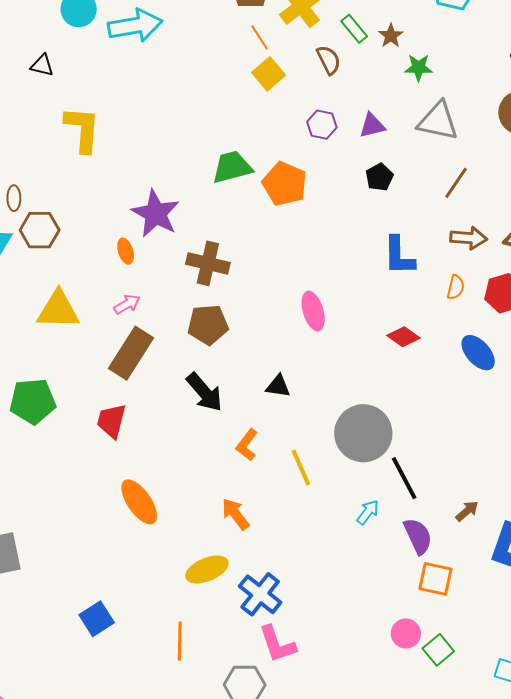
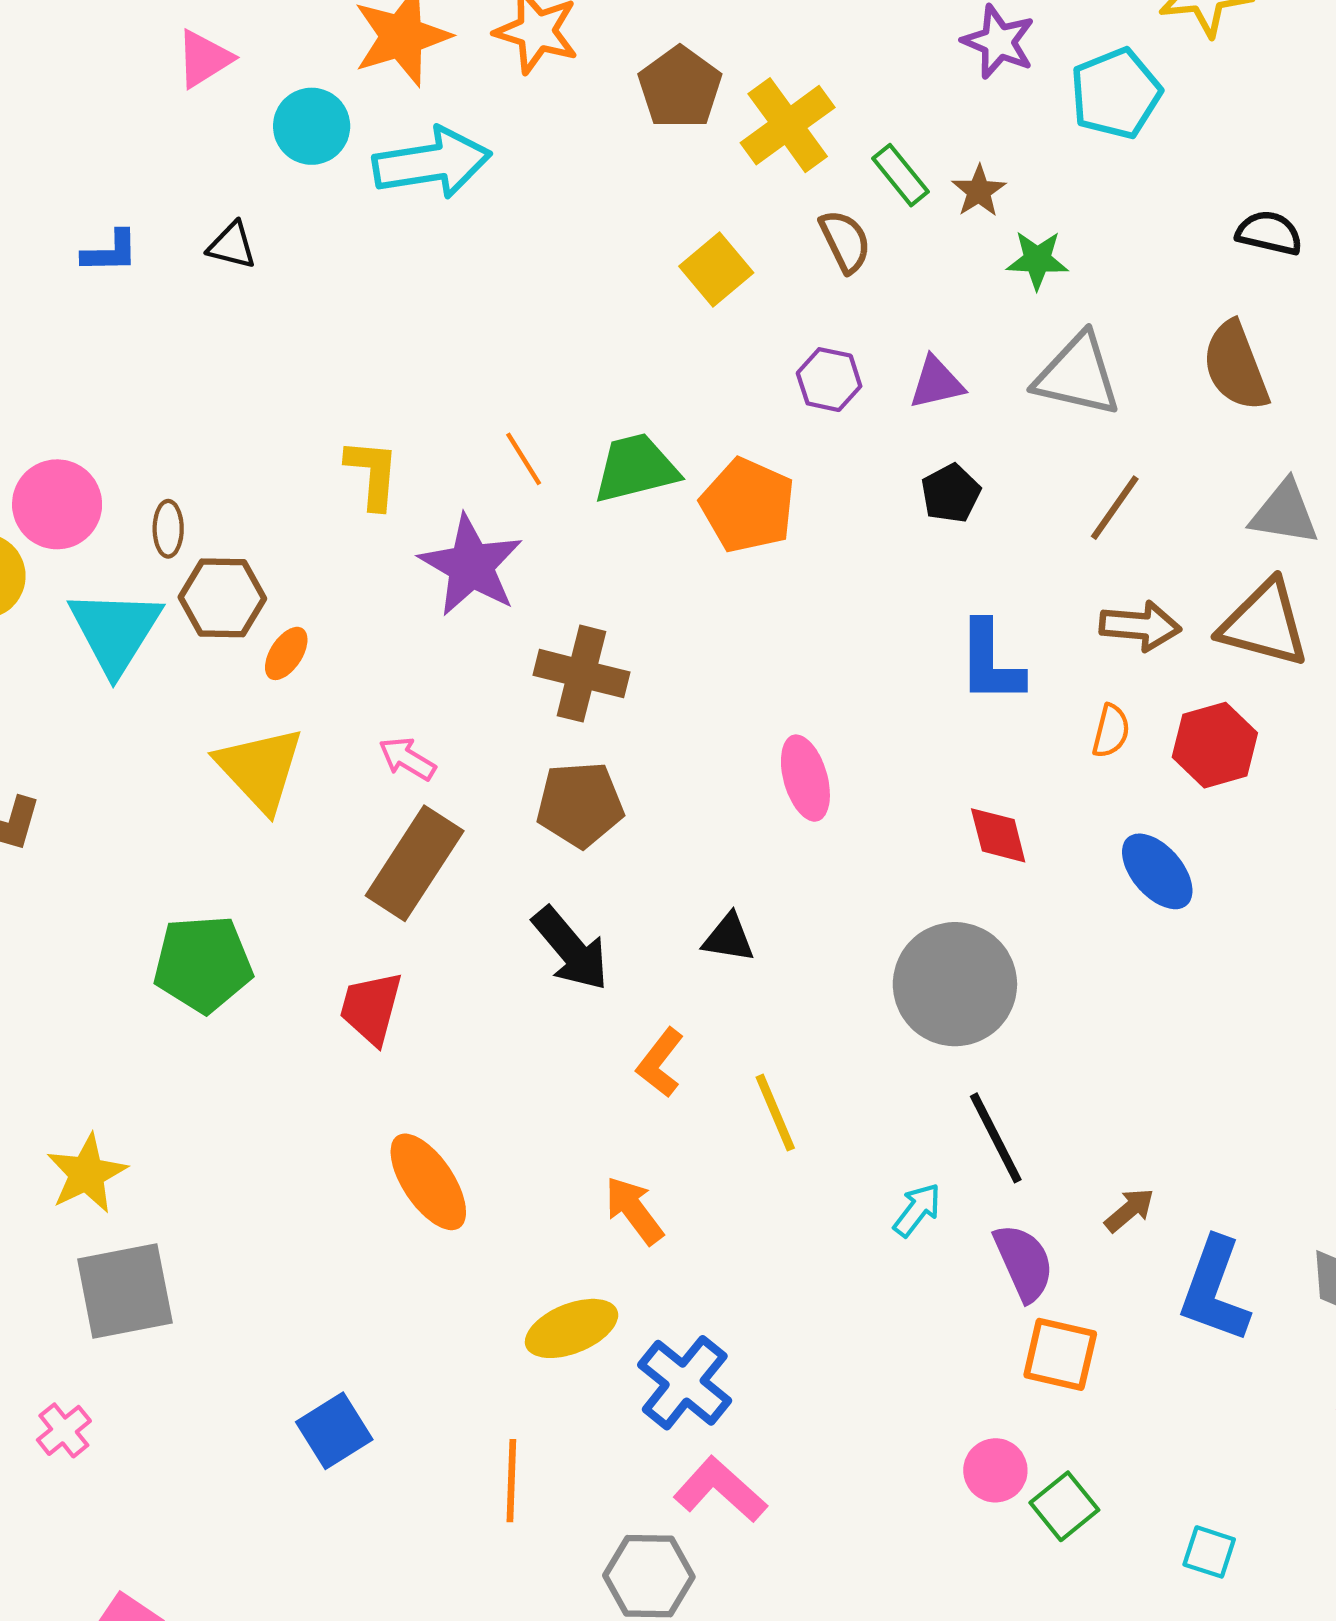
orange line: (260, 37) -> (524, 459), moved
yellow L-shape: (82, 129) -> (372, 474), moved, size x0.7
orange ellipse: (126, 251) -> (286, 653), moved, turned 50
pink arrow: (127, 304) -> (407, 759), turned -120
yellow triangle: (58, 310) -> (260, 769), turned 45
red diamond: (404, 337) -> (998, 835), turned 40
gray circle: (363, 433) -> (955, 984), moved
pink L-shape: (277, 644) -> (720, 1490), turned 150

